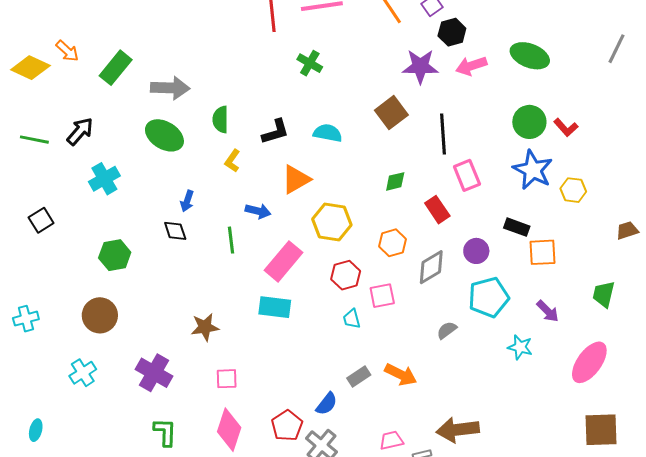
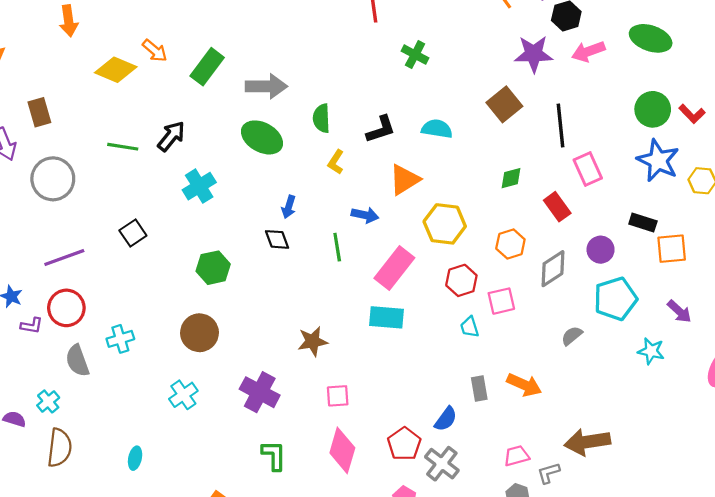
gray rectangle: (359, 376) -> (479, 389), turned -65

